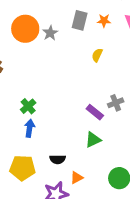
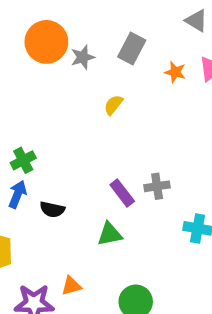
orange star: (104, 21) -> (175, 72), moved
yellow semicircle: (97, 55) -> (113, 105), moved
black semicircle: (58, 159) -> (52, 209), moved

